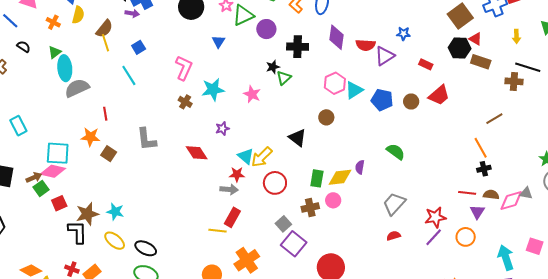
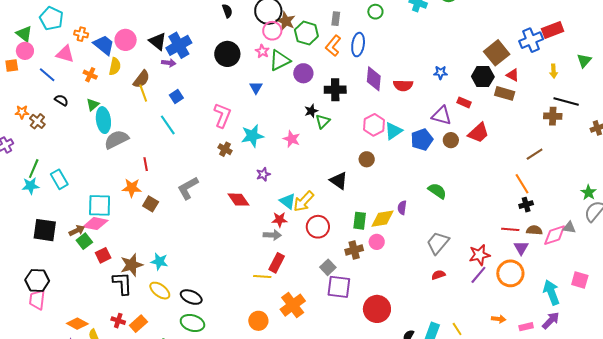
black hexagon: (460, 48) -> (483, 77), moved
purple triangle: (385, 56) -> (442, 116), moved, turned 50
brown rectangle: (481, 62) -> (505, 93), moved
blue pentagon: (382, 100) -> (422, 140), turned -30
gray L-shape: (147, 139) -> (188, 188), turned 70
orange circle: (466, 237) -> (510, 273), size x1.4
purple square: (294, 244) -> (339, 287), turned -30

